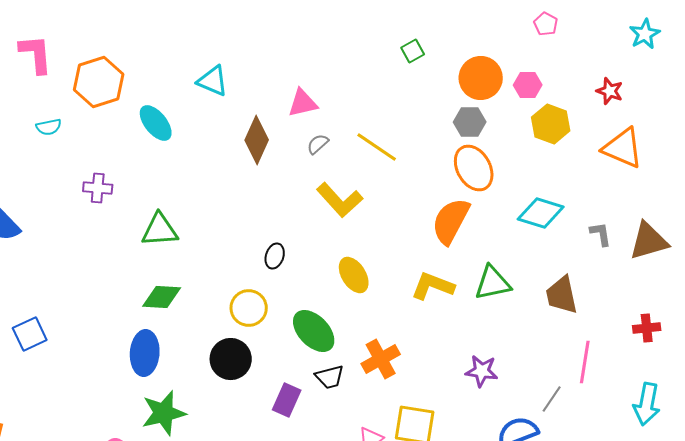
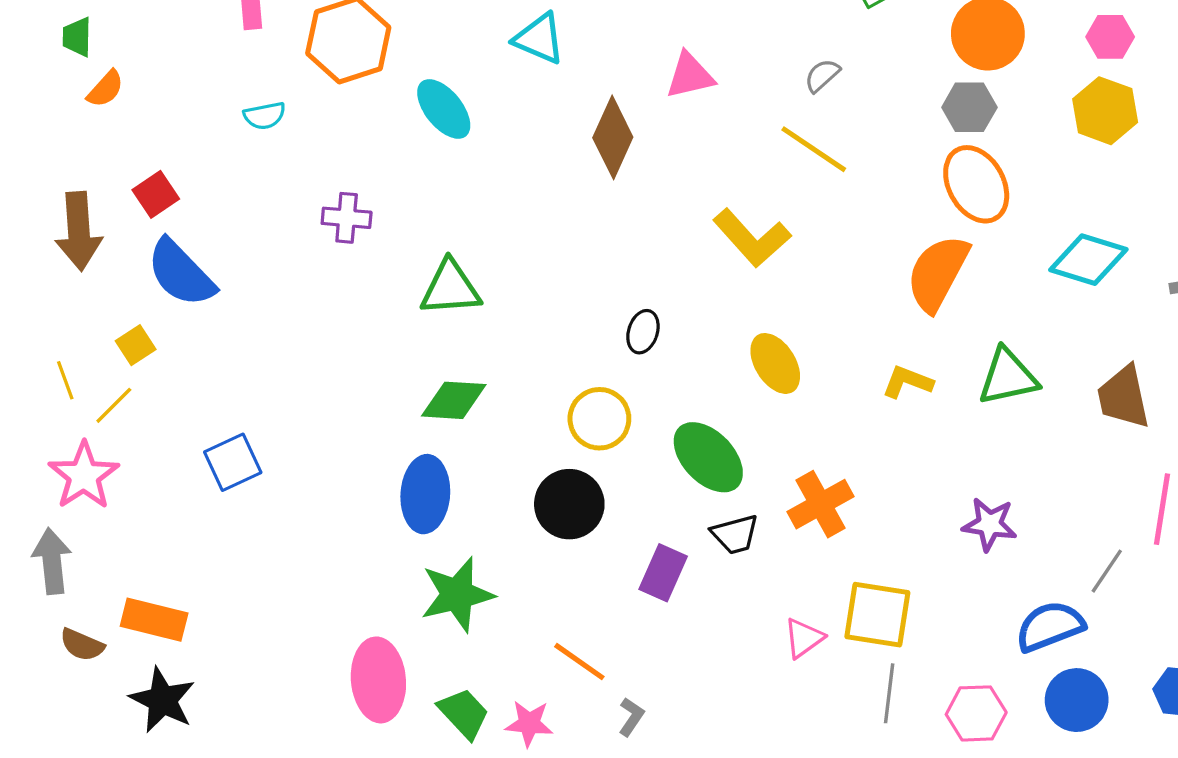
pink hexagon: (528, 85) -> (1110, 37), moved
gray semicircle: (318, 144) -> (822, 75), moved
yellow L-shape: (433, 286) -> (908, 382), size x0.7

